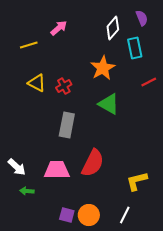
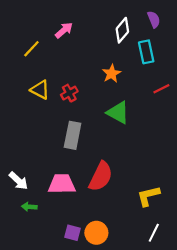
yellow line: (29, 45) -> (31, 49), turned -30
orange star: (103, 68) -> (112, 74), size x0.7
white line: (125, 215) -> (154, 233), moved

